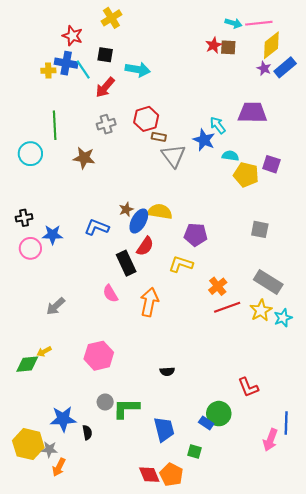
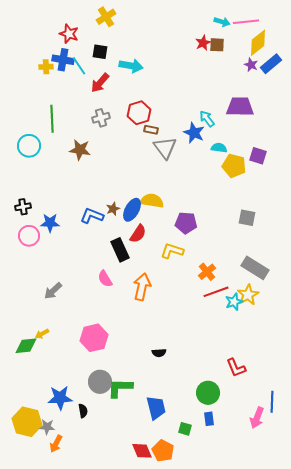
brown star: (126, 209) -> (113, 209), moved
cyan star: (283, 318) -> (234, 302), moved
gray circle: (105, 402) -> (100, 382), size x1.5
blue rectangle: (206, 423) -> (209, 419), moved, turned 48

